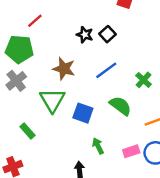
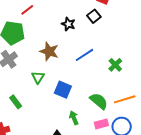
black square: (108, 34) -> (94, 16), moved
green triangle: (52, 100) -> (38, 77), size x0.6
green semicircle: (120, 106) -> (99, 101), moved

